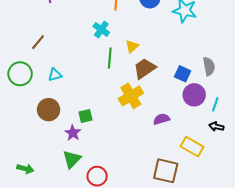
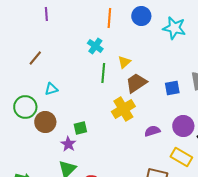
green circle: (20, 74) -> (25, 107), moved
blue square: (183, 74) -> (172, 88), turned -35
purple circle: (194, 95) -> (183, 126), moved

